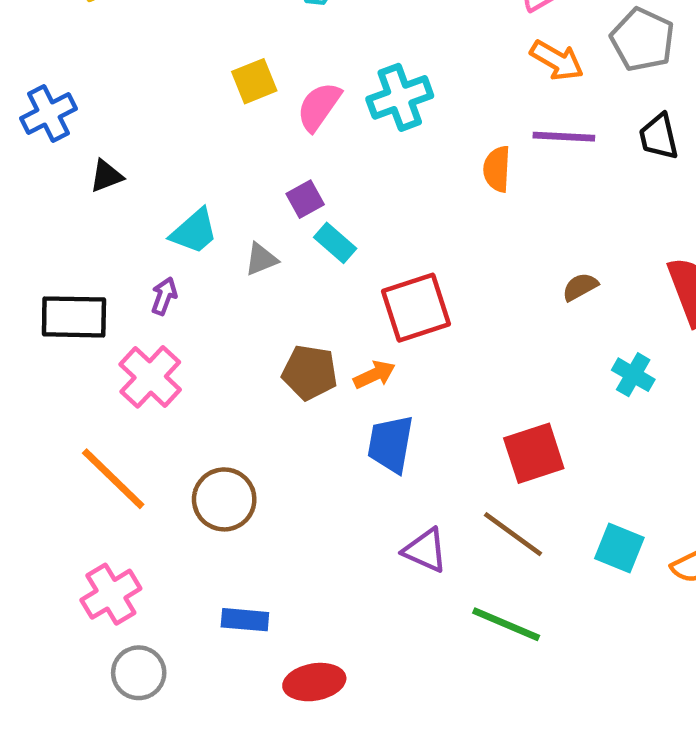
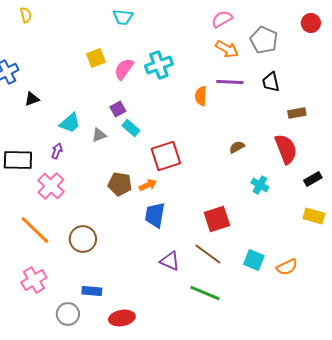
gray circle: (139, 673) -> (68, 314), moved

